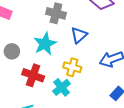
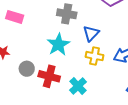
gray circle: (12, 51) -> (27, 69), moved
yellow cross: (72, 67) -> (95, 56), moved

